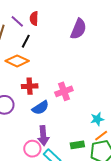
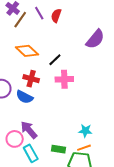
black line: (26, 41) -> (55, 60), moved
pink cross: (64, 91) -> (64, 79), moved
blue semicircle: (40, 108) -> (24, 97), moved, turned 42
purple arrow: (43, 136) -> (29, 130), turned 126

